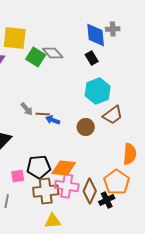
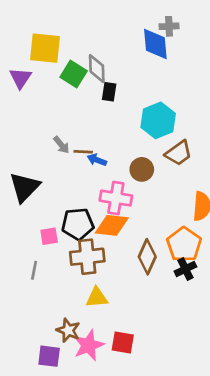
gray cross: (113, 29) -> (169, 26), moved
gray diamond: (53, 53) -> (97, 69), turned 40
black rectangle: (92, 58) -> (109, 92), moved, turned 40
pink cross: (67, 186) -> (116, 198), moved
black cross: (107, 200) -> (185, 269), moved

